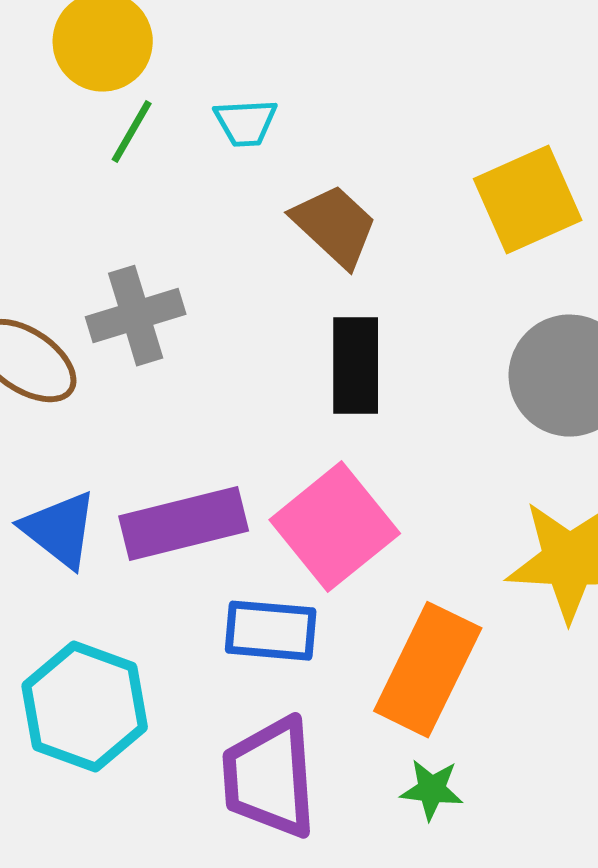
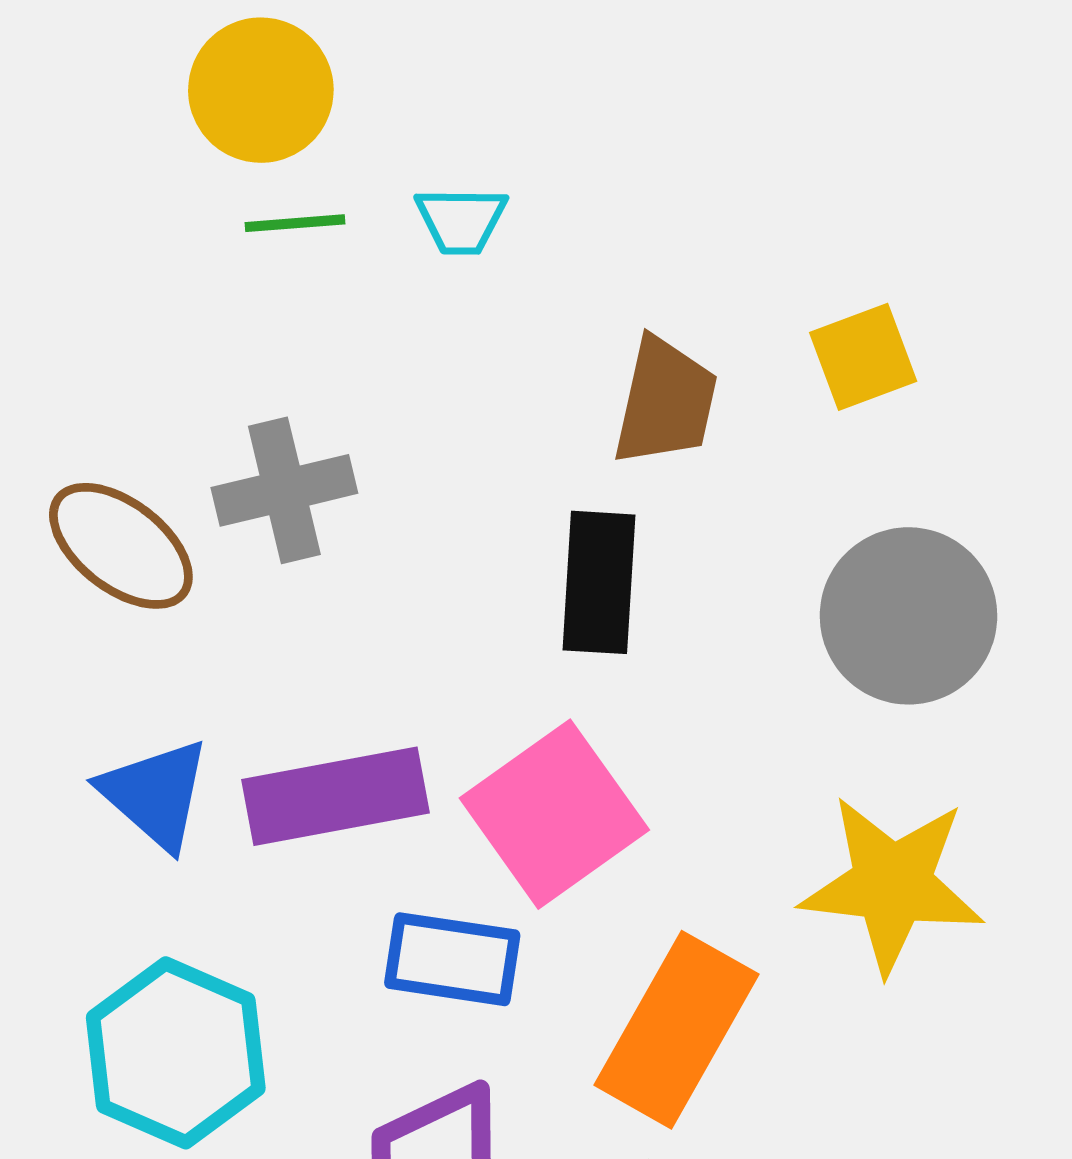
green line: (132, 132) -> (295, 223), turned 52
yellow square: (528, 200) -> (863, 357), size x0.7
brown trapezoid: (335, 226) -> (665, 402), moved, turned 56

